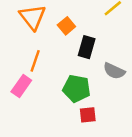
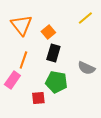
black rectangle: (87, 47) -> (53, 53), moved
red square: (88, 115) -> (38, 98), moved

